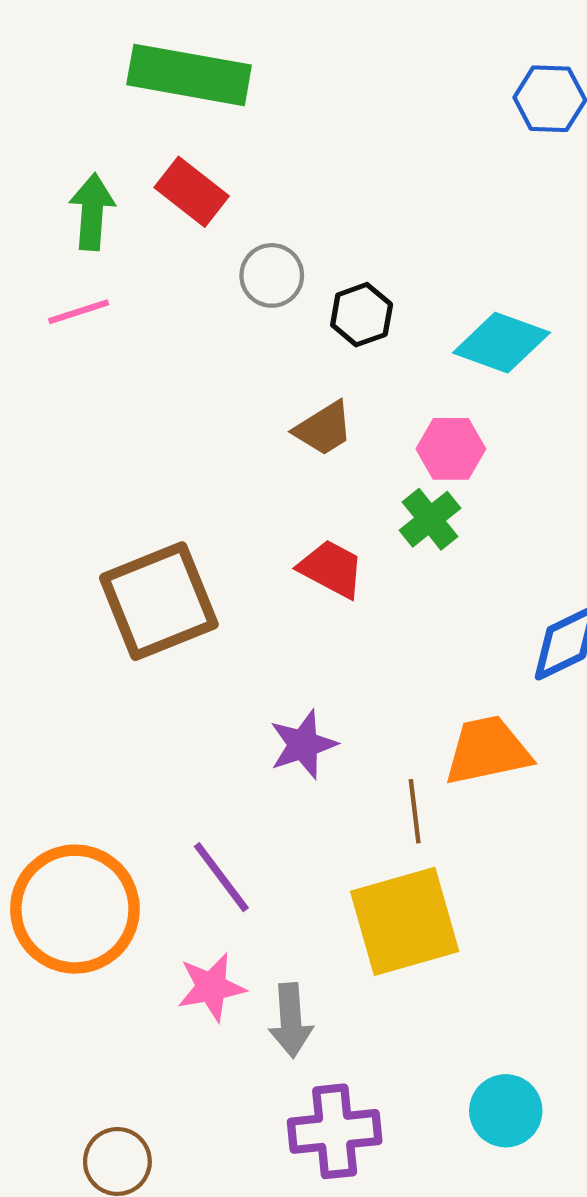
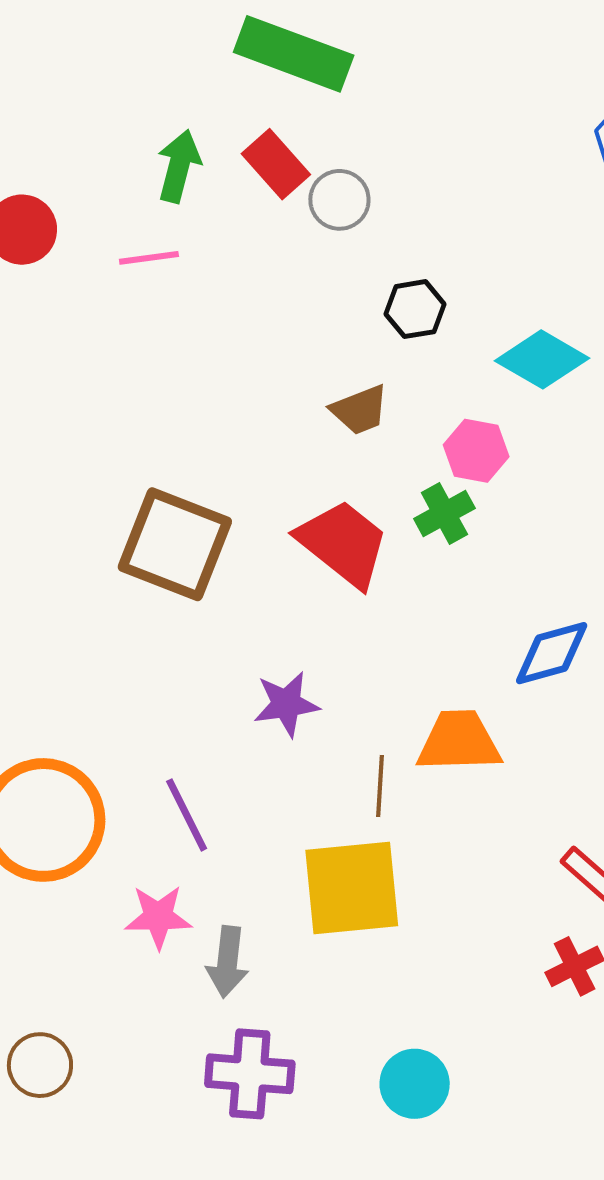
gray circle: (272, 275) -> (339, 200), moved
red trapezoid: (331, 569) -> (343, 543), size x1.5
brown square: (159, 601) -> (175, 544), turned 33

